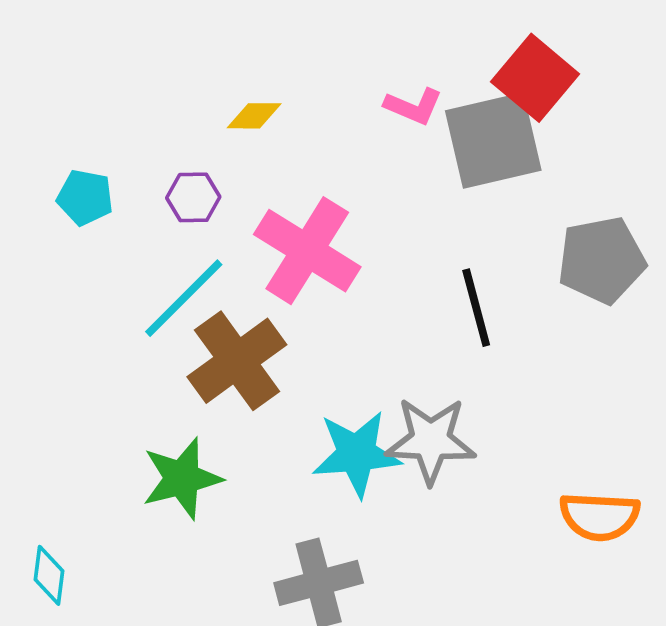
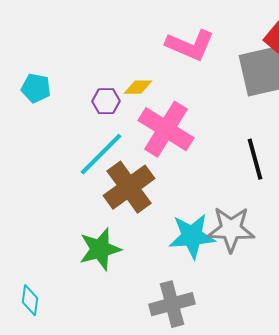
pink L-shape: (414, 106) -> (190, 45), moved, size x1.6
yellow diamond: (254, 116) -> (138, 87), moved
cyan pentagon: (85, 197) -> (36, 88), moved

